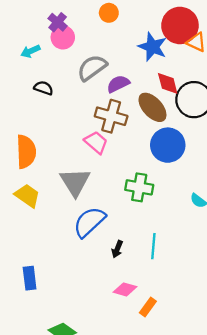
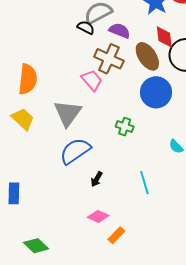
purple semicircle: (118, 84) -> (120, 31), turned 40
black semicircle: (44, 88) -> (86, 27), moved
green cross: (139, 187) -> (125, 127), size x0.7
cyan line: (153, 246) -> (144, 183), moved, turned -30

